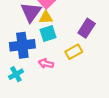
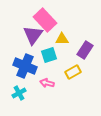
yellow triangle: (46, 17) -> (62, 39), moved
blue cross: (22, 45) -> (25, 66), turned 30

